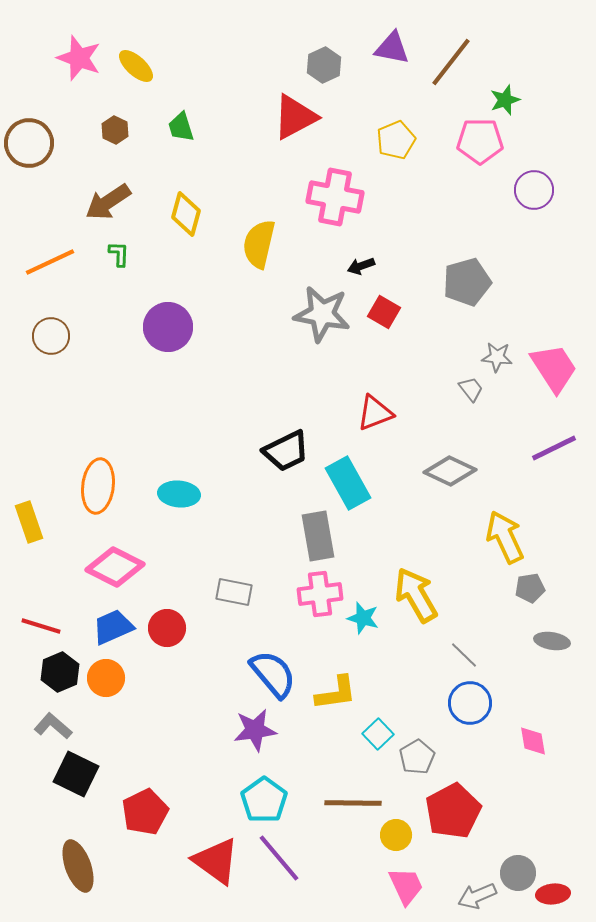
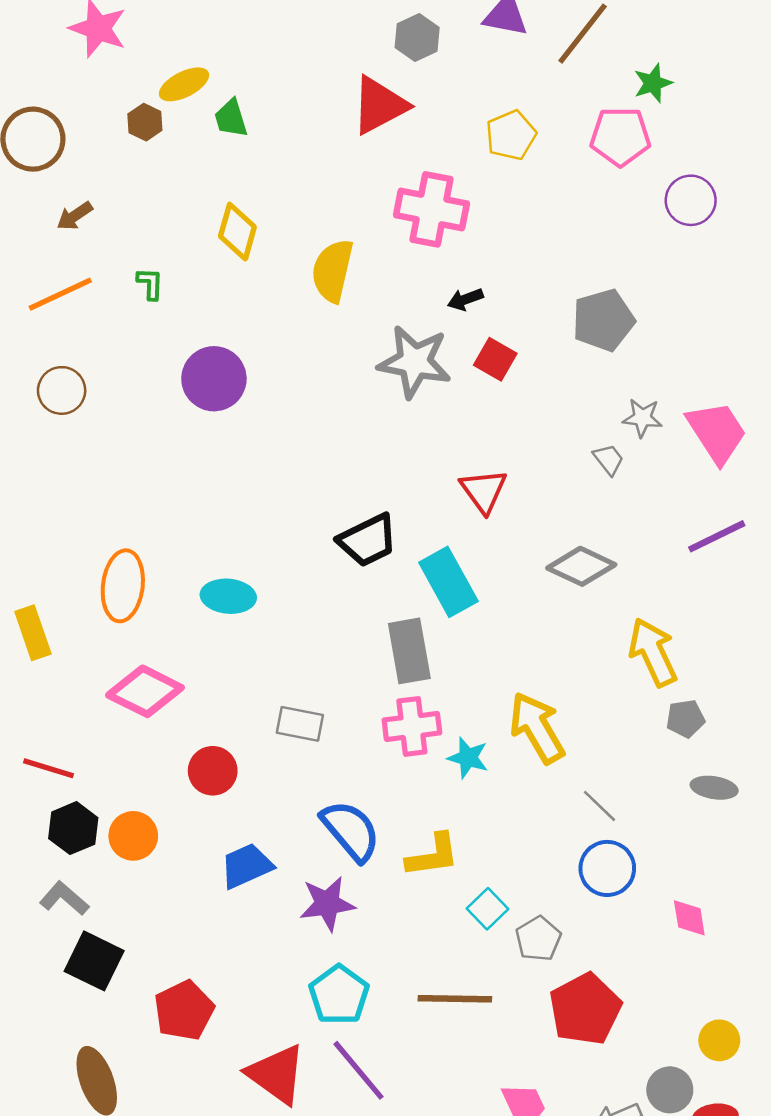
yellow ellipse: (136, 66) -> (184, 84), moved, turned -69
brown arrow: (108, 202) -> (75, 216), moved, size x0.6
red triangle: (375, 413) -> (484, 491), turned -45
blue trapezoid: (113, 627) -> (247, 866), moved
yellow circle: (396, 835) -> (719, 1040), moved

